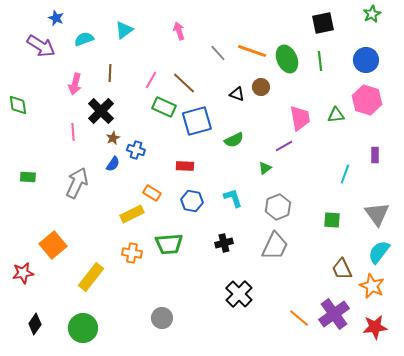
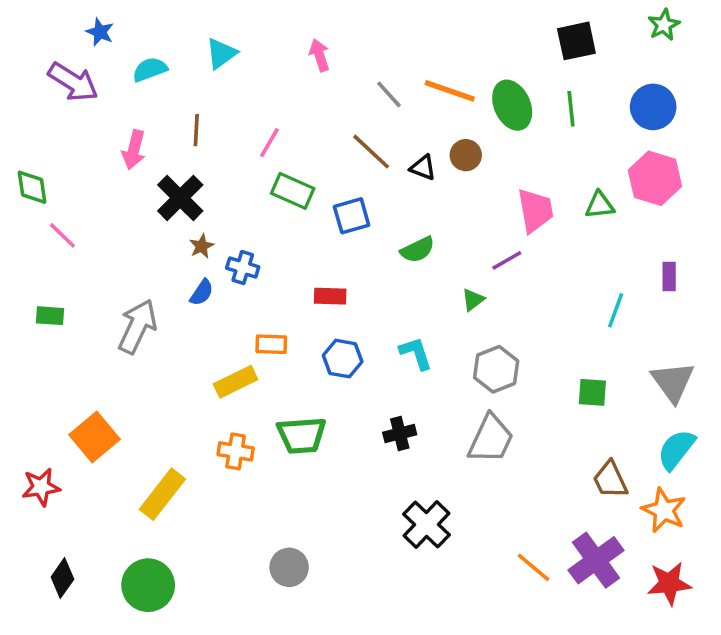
brown line: (184, 83) -> (371, 152), moved
blue square: (197, 121) -> (352, 216), size x0.7
pink line: (73, 132) -> (62, 235), moved, turned -42
orange rectangle: (152, 193) -> (271, 344), turned -30

